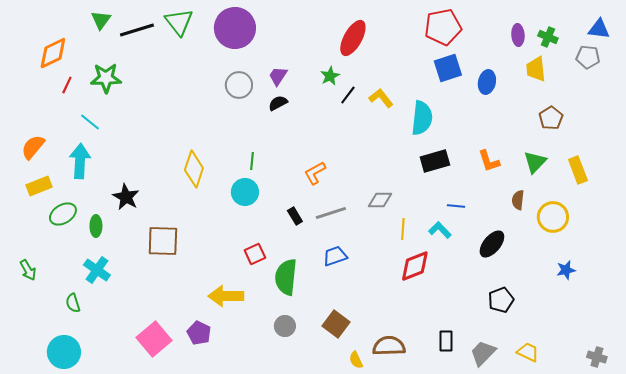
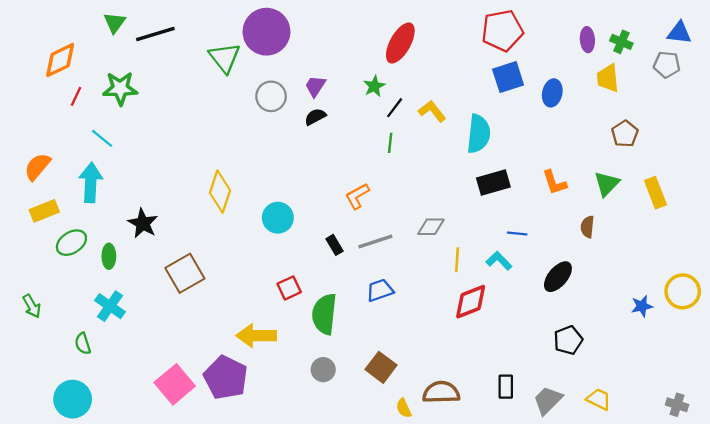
green triangle: (179, 22) -> (225, 58), moved
green line: (252, 161) -> (390, 143), moved
yellow circle: (553, 217) -> (683, 291), moved
brown square: (163, 241) -> (185, 273), turned -32
purple pentagon: (199, 333) -> (226, 378), size x1.6

